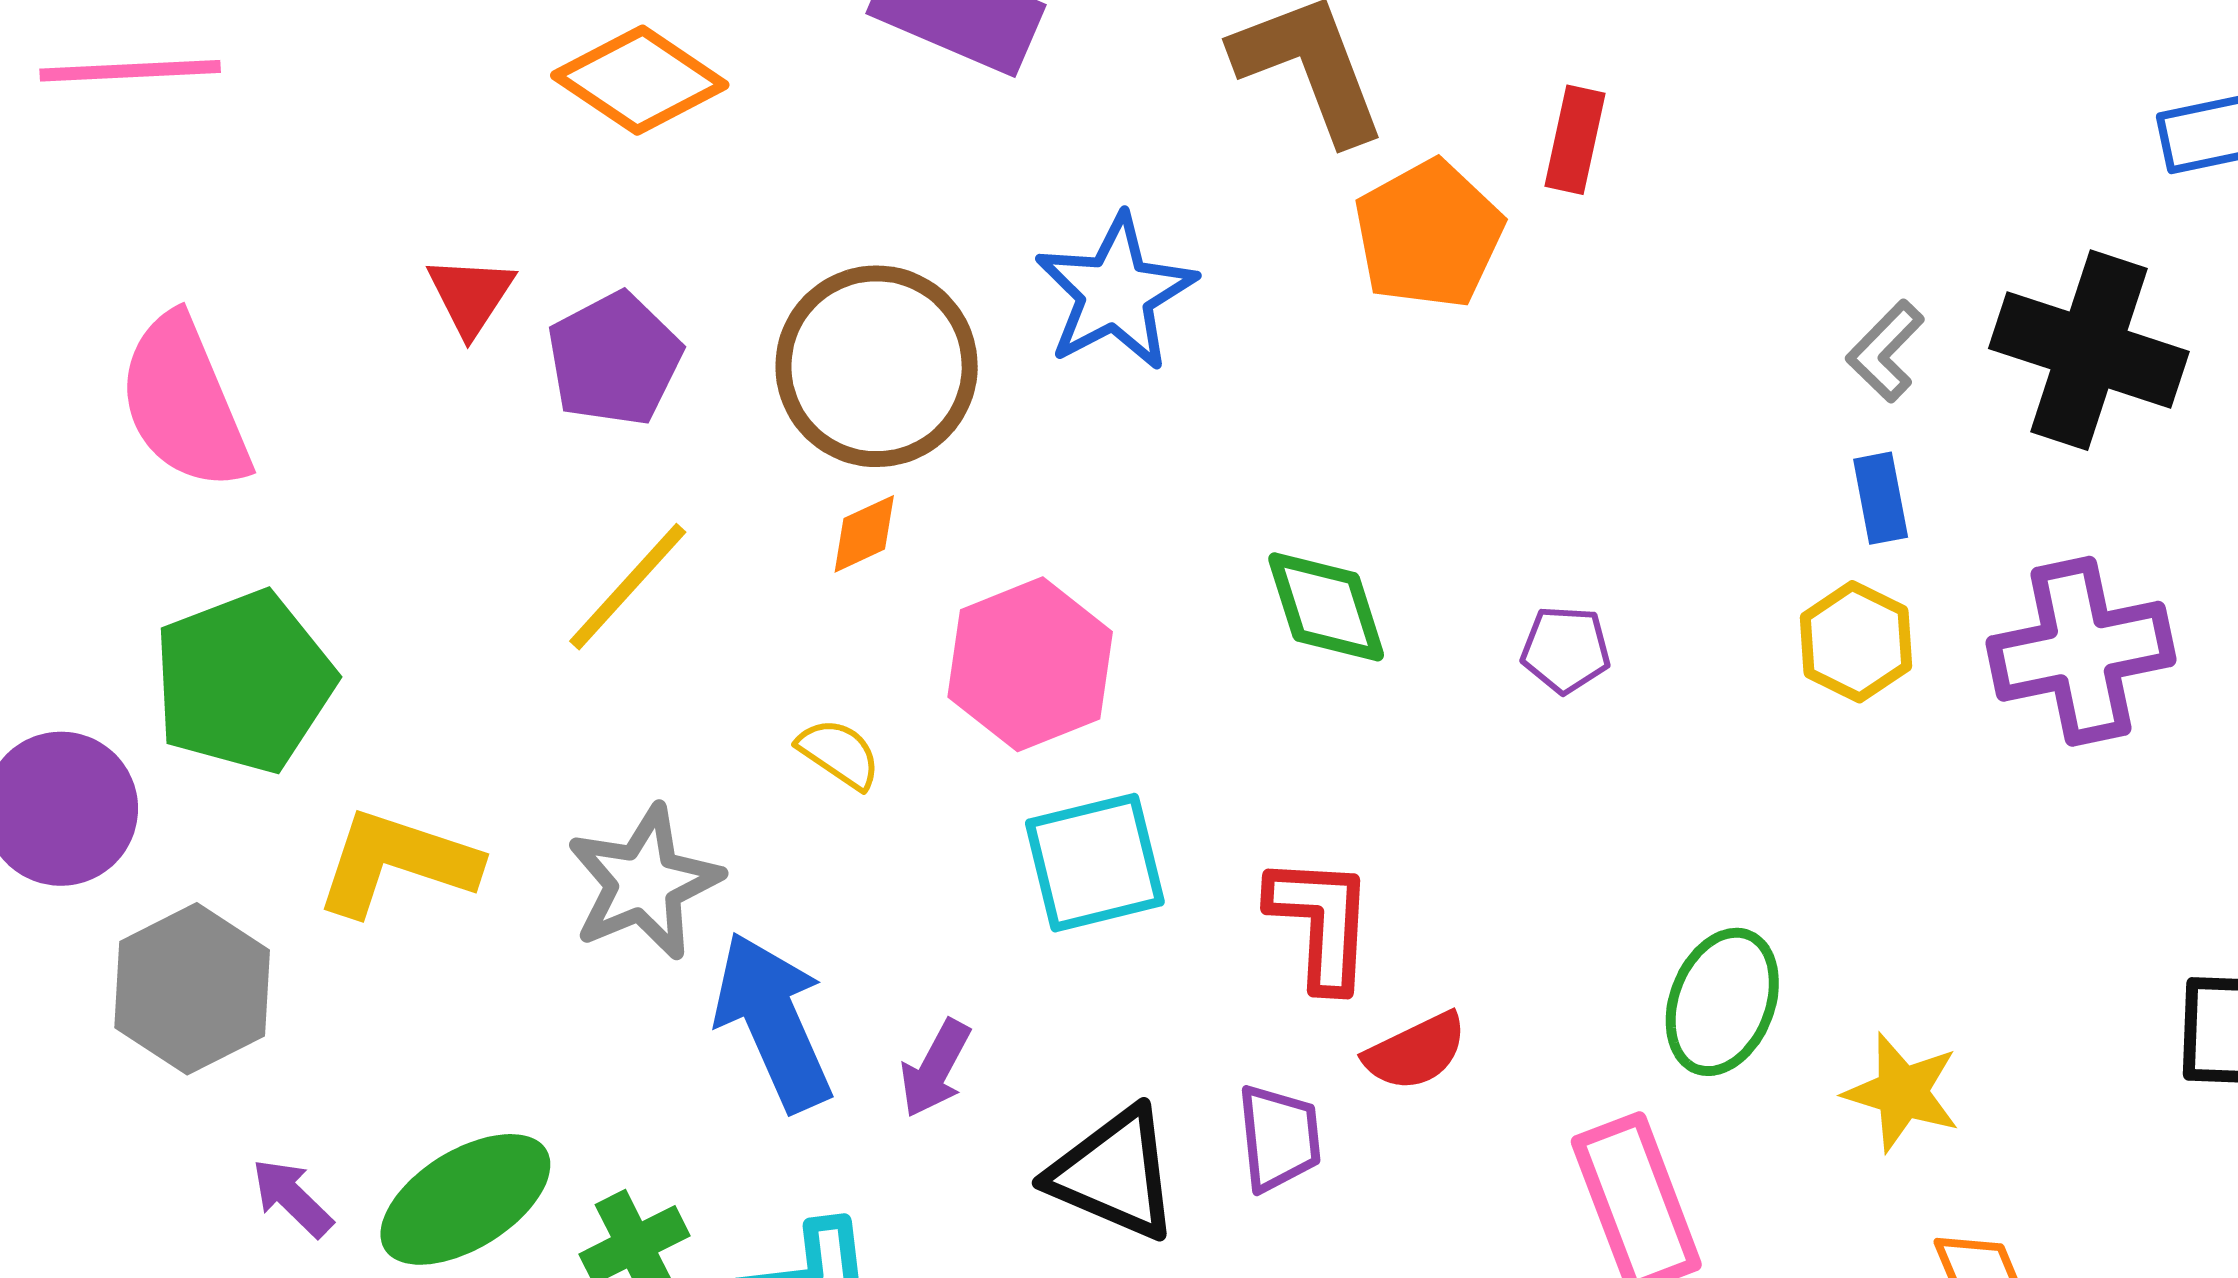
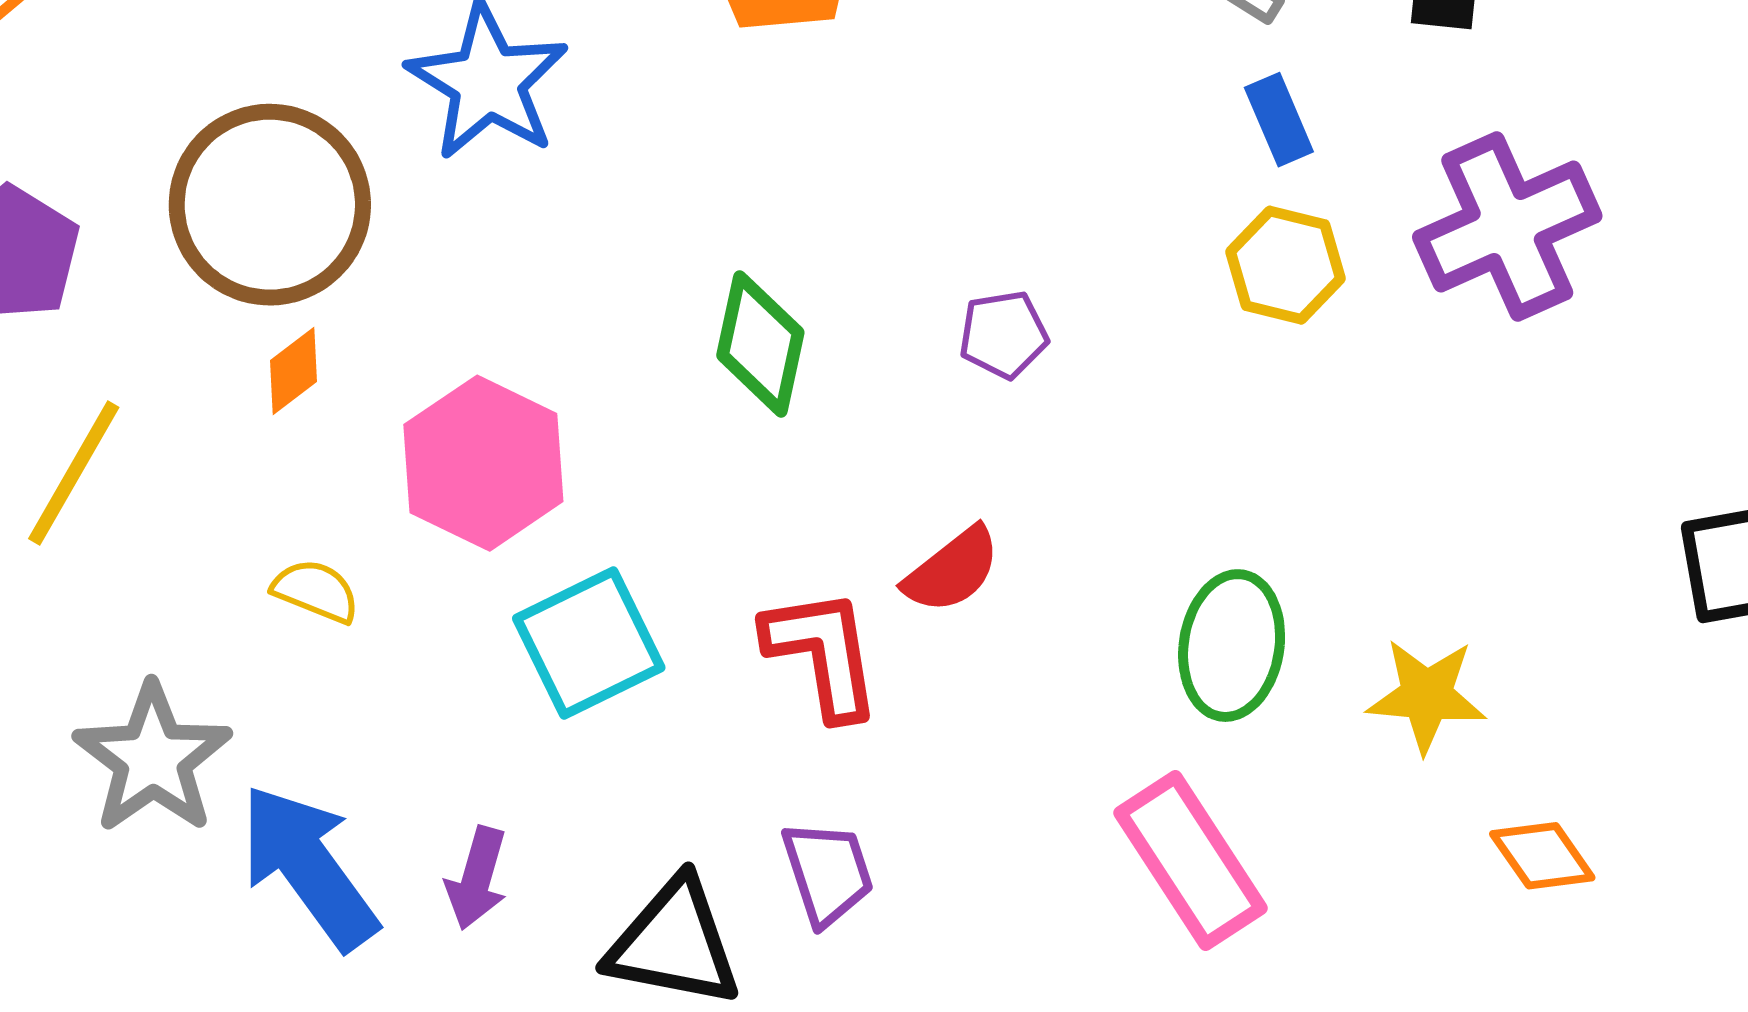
green diamond: (1326, 607) -> (760, 344), turned 42
red semicircle: (1416, 1052) -> (952, 570), moved

